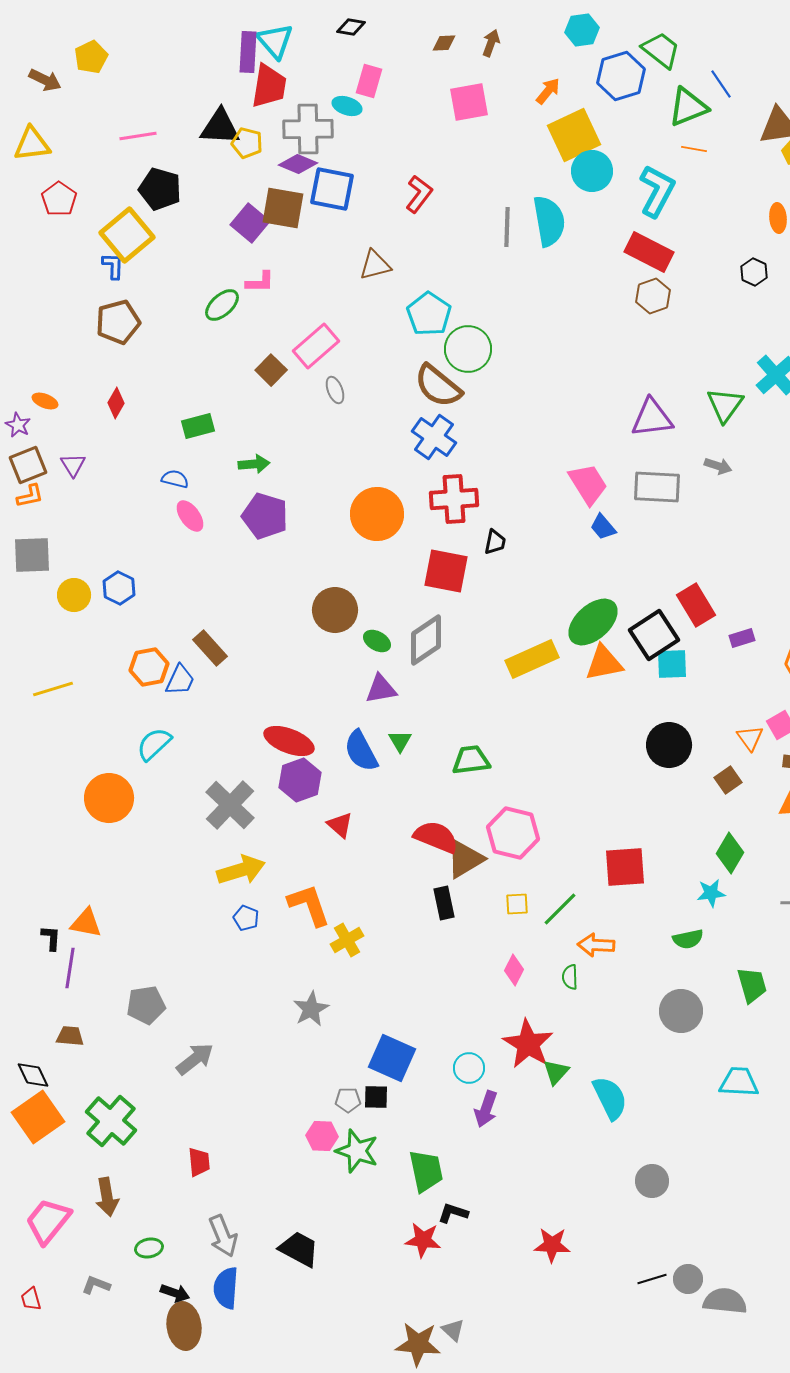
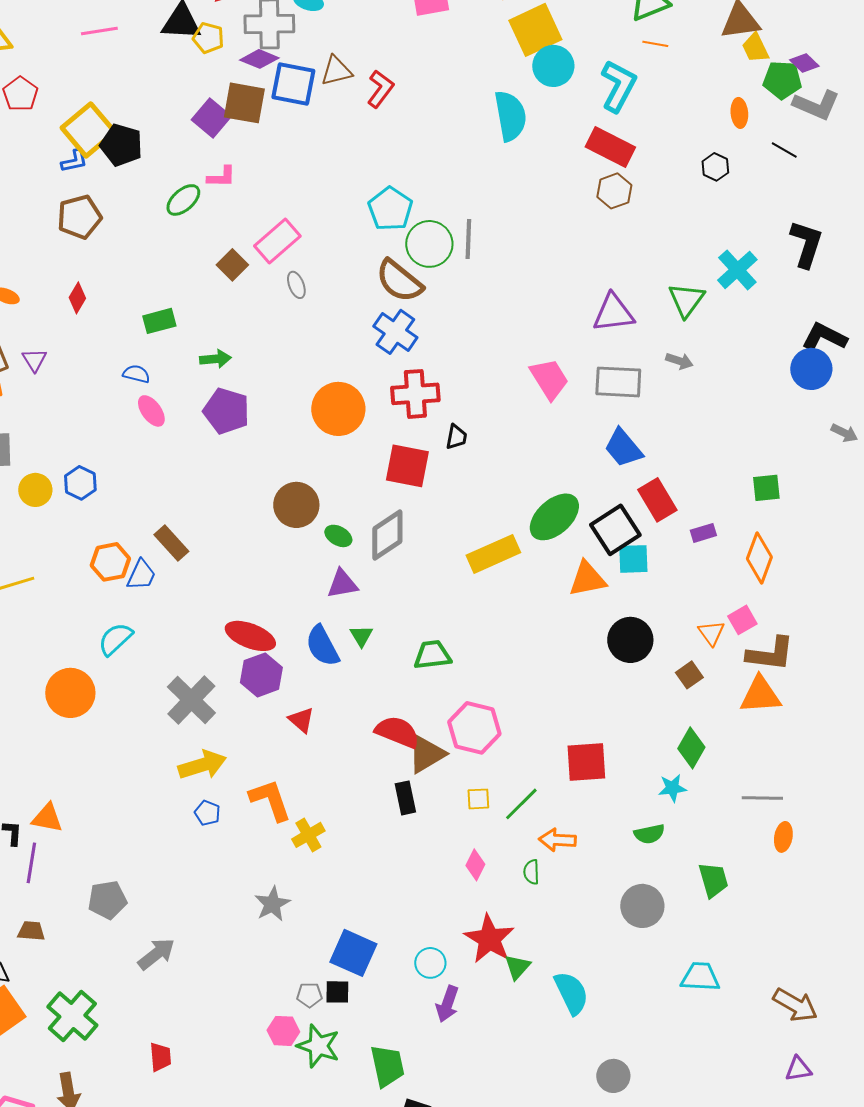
black pentagon: (160, 189) -> (121, 145), moved
gray line: (507, 227) -> (468, 239), moved
brown triangle: (375, 265) -> (336, 71), moved
blue L-shape: (113, 266) -> (74, 161), turned 76
blue trapezoid: (603, 527) -> (623, 448), moved, size x1.5
orange triangle: (604, 663) -> (587, 579), moved

